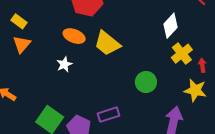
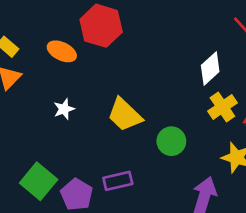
orange ellipse: (74, 36) -> (62, 51), moved
yellow trapezoid: (107, 43) -> (125, 115), moved

